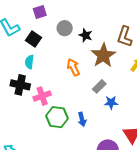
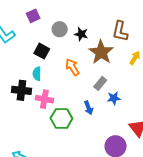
black square: (34, 39) -> (42, 51), moved
cyan semicircle: (29, 62) -> (37, 74), moved
pink cross: (42, 96) -> (44, 99), turned 36
blue arrow: (82, 119) -> (89, 108), moved

